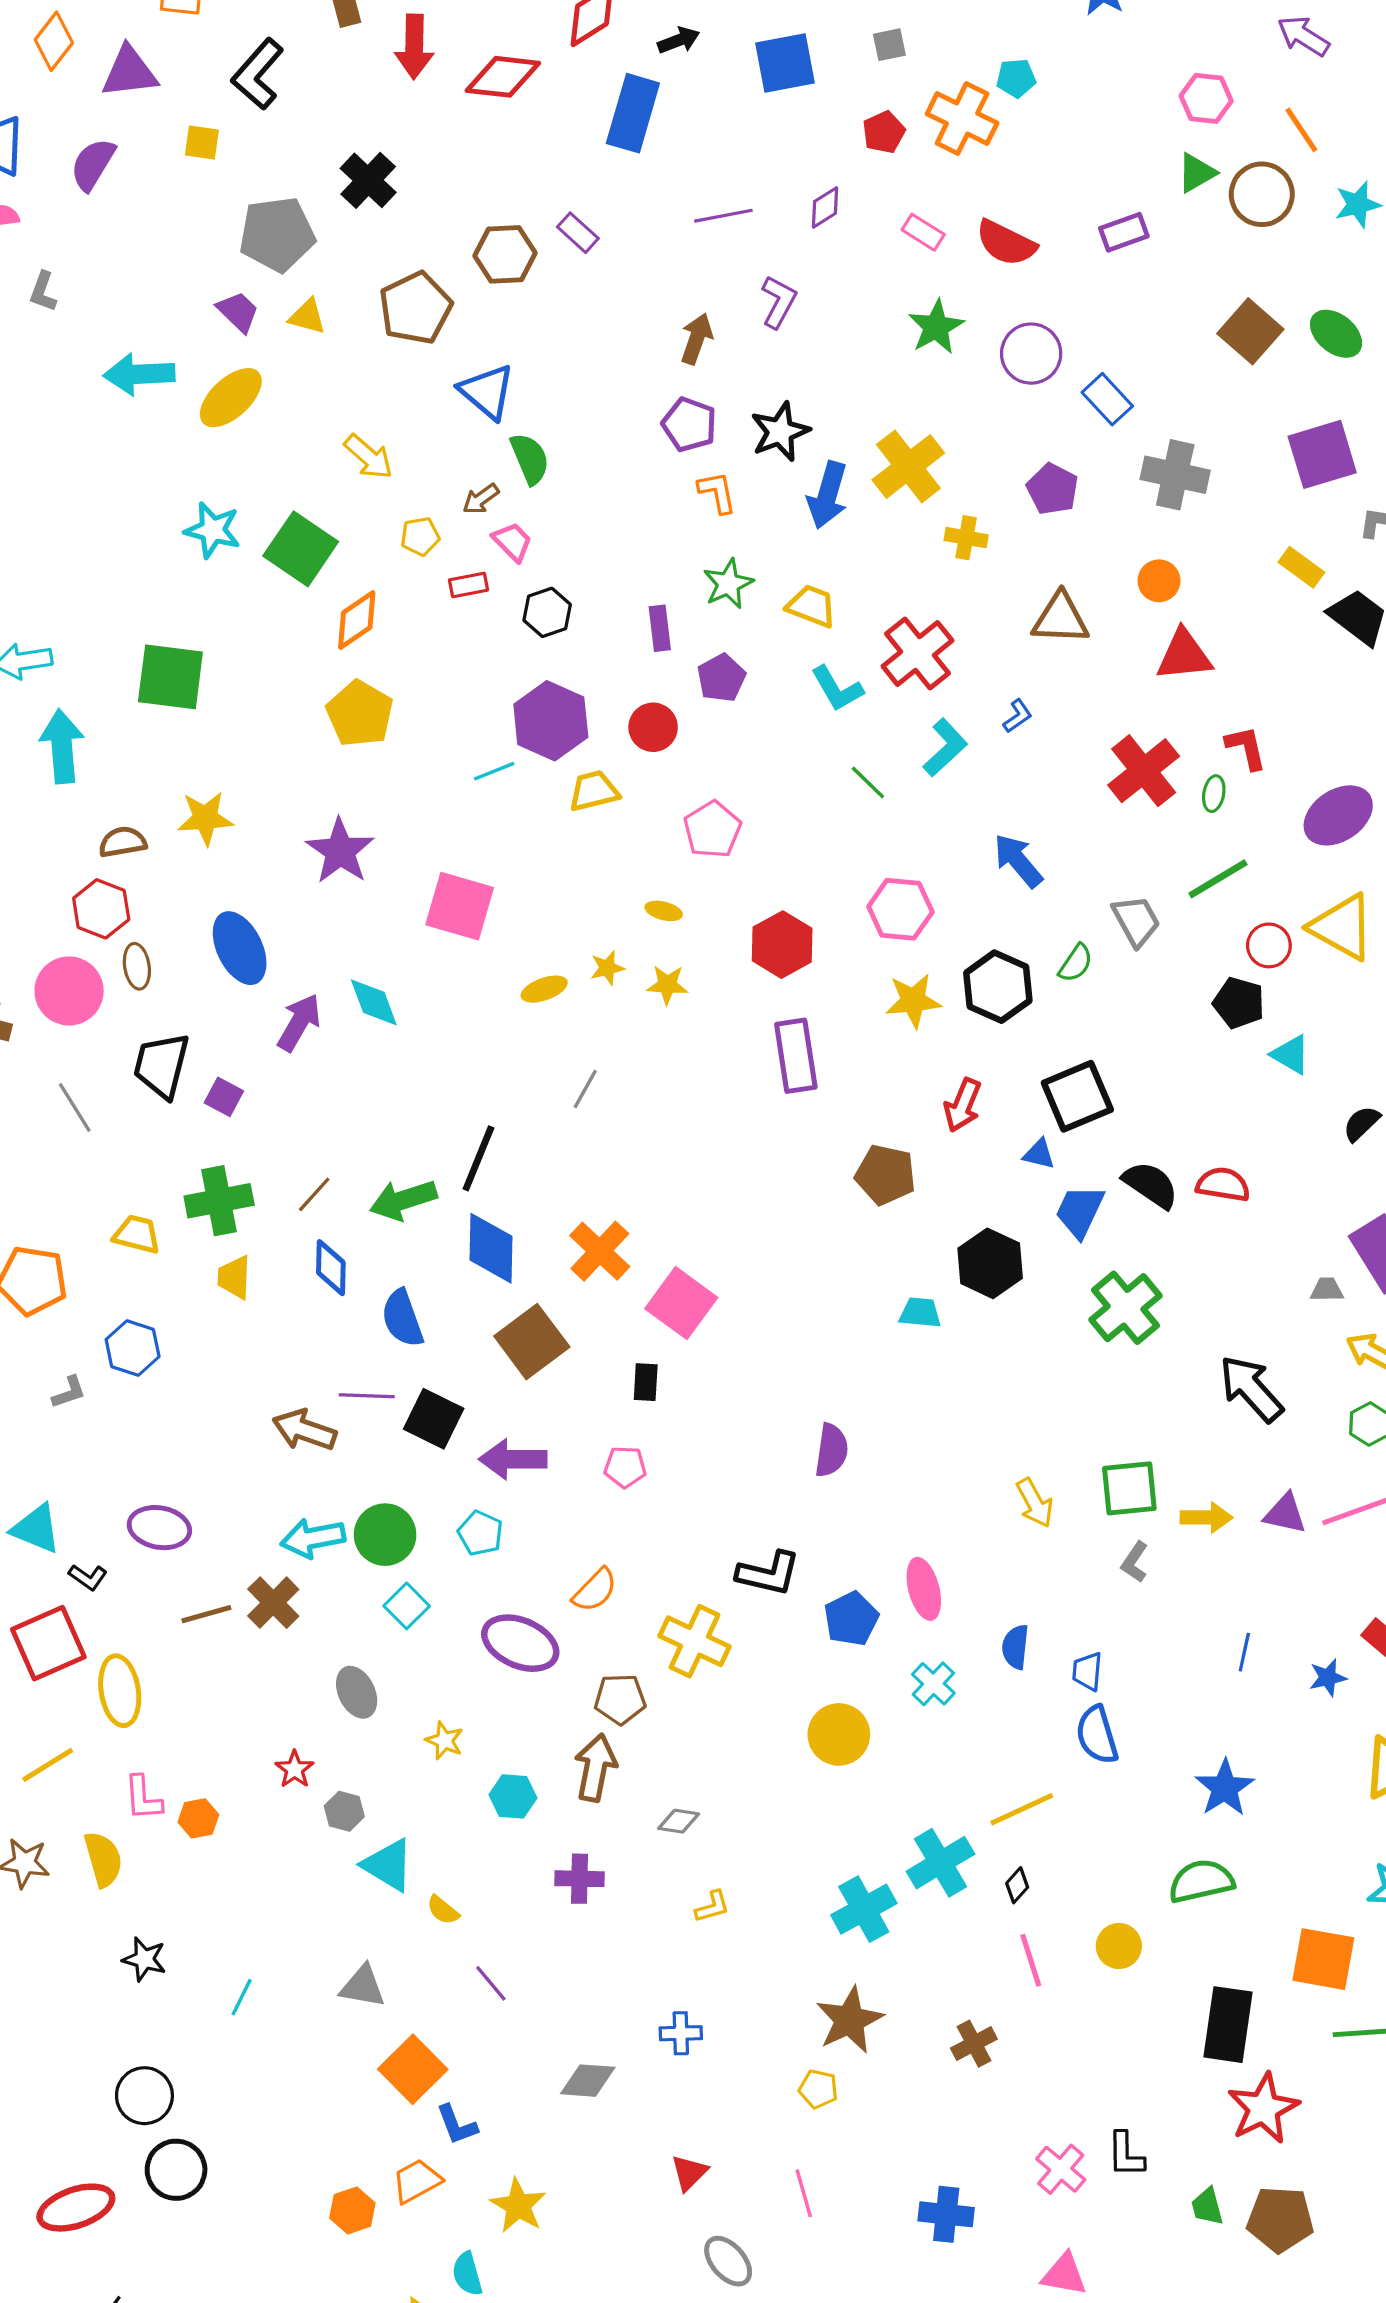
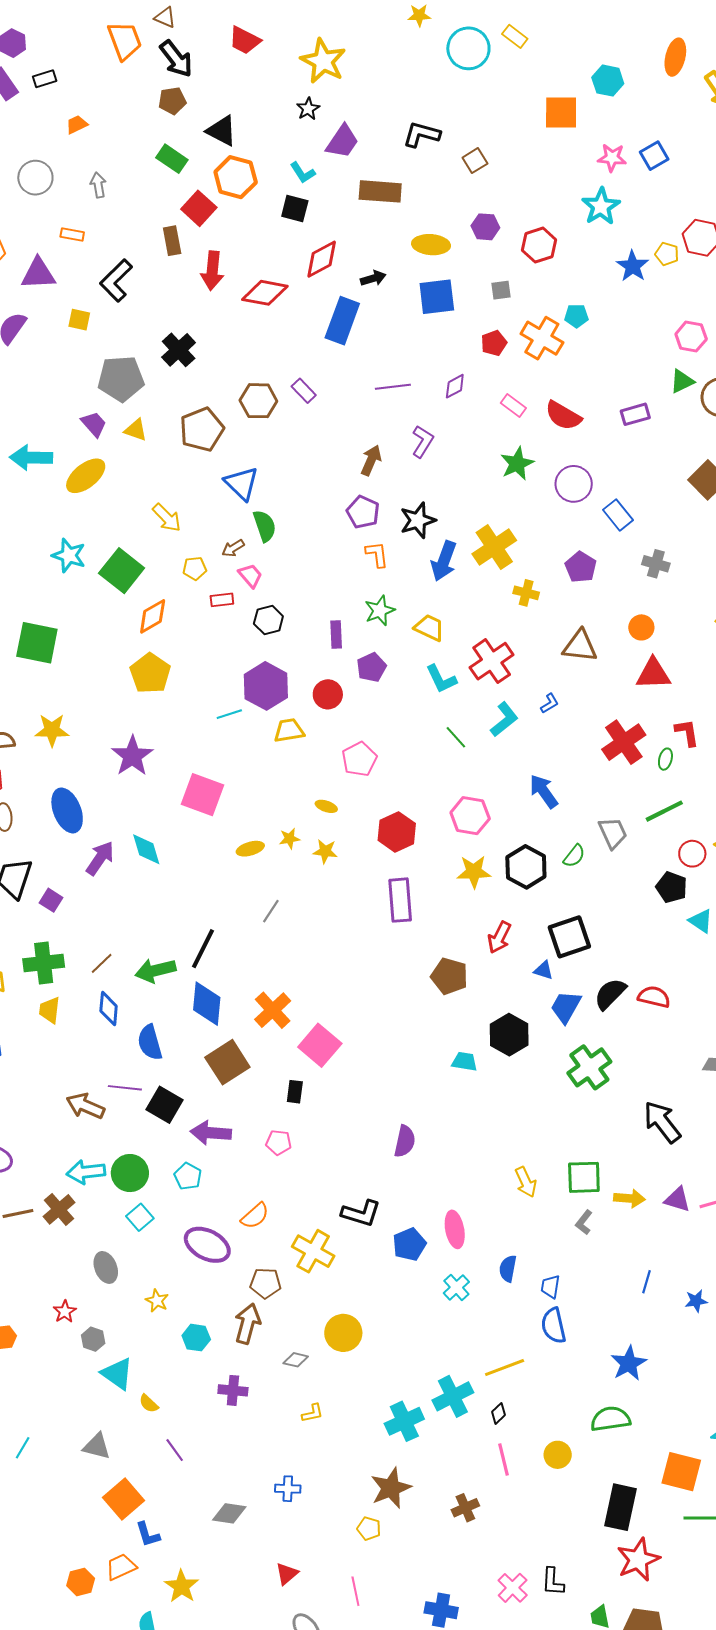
gray cross: (1175, 475) -> (656, 564), size x0.7
black semicircle: (1151, 1185) -> (610, 994), turned -84
yellow circle: (839, 1734) -> (343, 1333), moved

